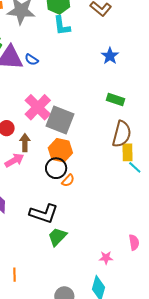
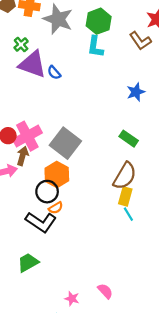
pink cross: (38, 107) -> (27, 136), moved
black L-shape: (44, 214) -> (41, 222), moved
pink semicircle: (134, 242) -> (105, 291), turned -49

